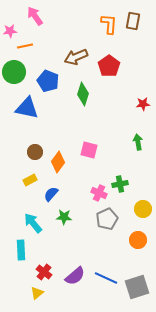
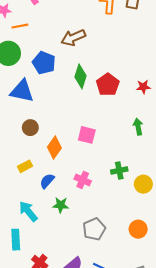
red pentagon: (109, 66) -> (108, 85), moved
brown circle: (35, 152) -> (30, 128), moved
pink cross: (99, 193) -> (83, 180), moved
yellow circle: (143, 209) -> (143, 184), moved
gray pentagon: (107, 219) -> (94, 229), moved

